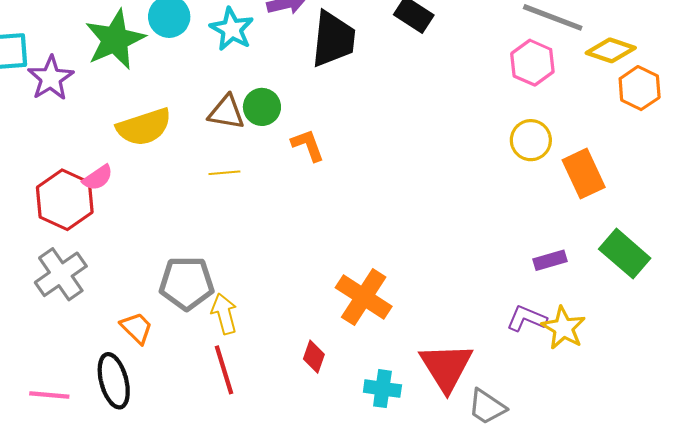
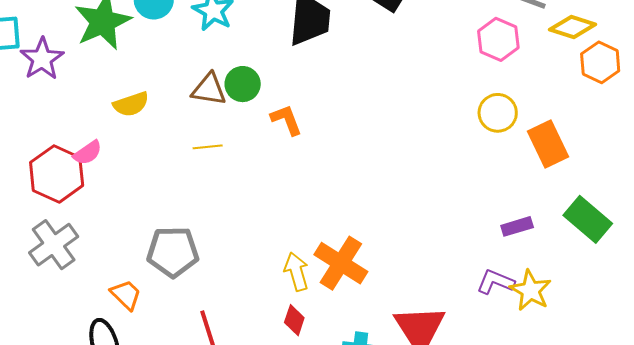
yellow semicircle: (144, 127) -> (131, 104), size x0.7
yellow arrow: (224, 314) -> (296, 272), moved

